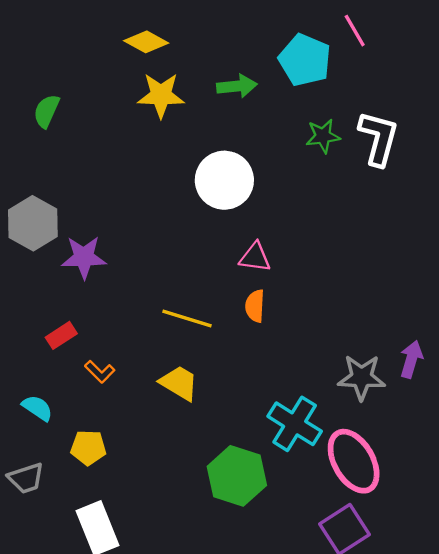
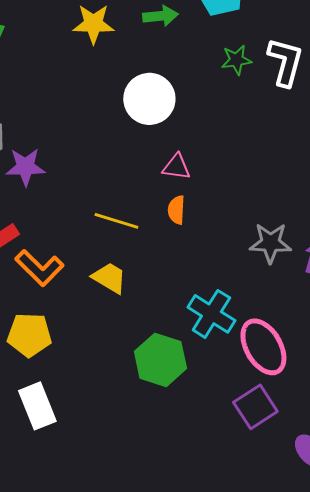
orange L-shape: (100, 372) -> (39, 268), size x1.8
gray star: (361, 377) -> (270, 243), moved
yellow pentagon: (88, 448) -> (29, 335), size x1.4

